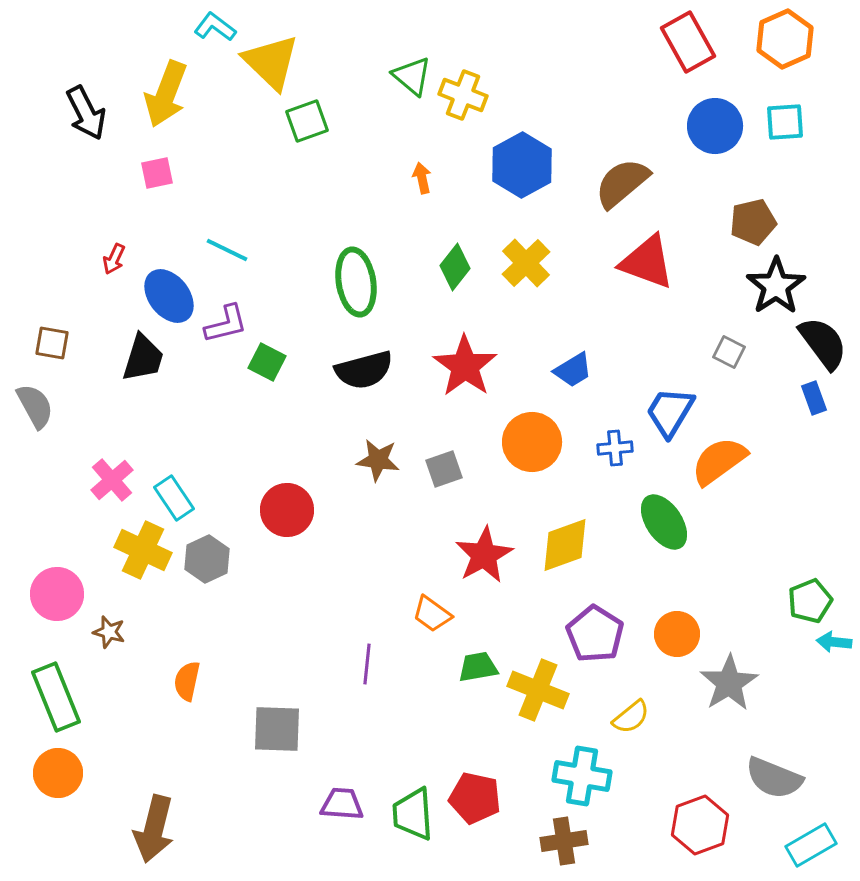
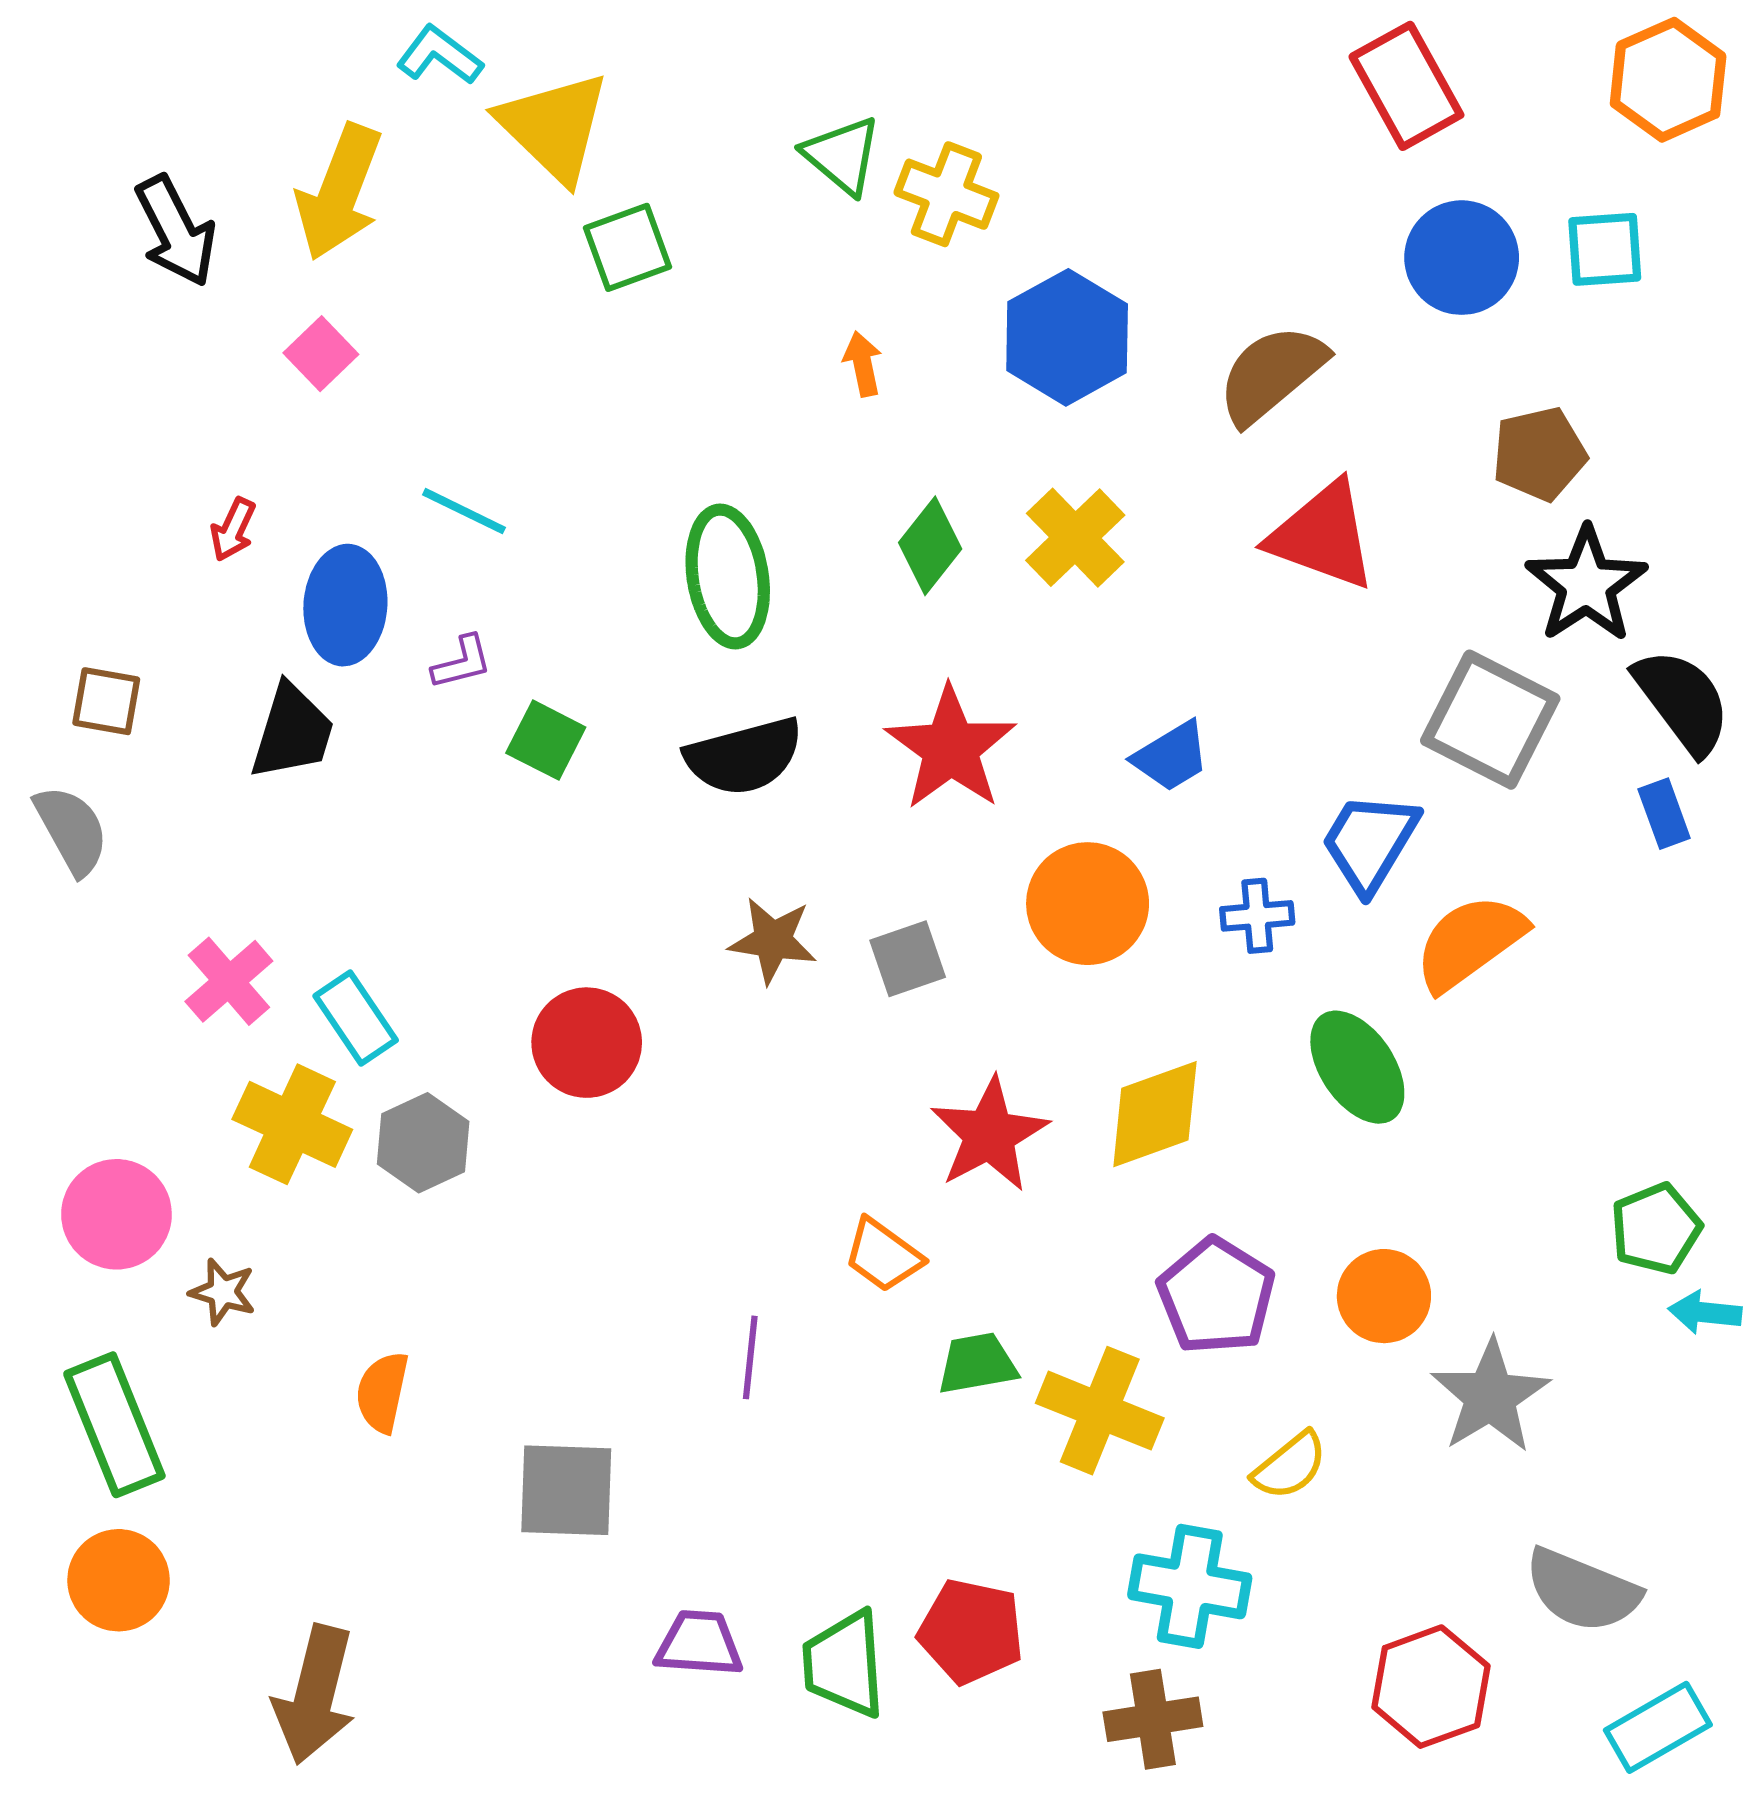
orange hexagon: (785, 39) -> (1668, 80), moved
pink square: (157, 173) -> (321, 354), turned -32
blue ellipse: (169, 296) -> (345, 605), turned 42
purple L-shape: (226, 324) -> (462, 662), size x0.7
gray square: (729, 352) -> (1490, 720), size x2.0

